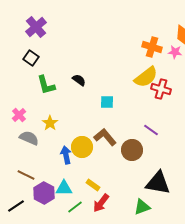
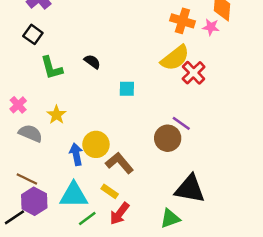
red cross: (161, 89) -> (194, 73), turned 30
brown L-shape: (105, 137) -> (119, 163), moved
brown circle: (132, 150) -> (168, 138), moved
cyan triangle: (64, 188) -> (74, 195), size x1.4
purple hexagon: (44, 193) -> (34, 201), moved

